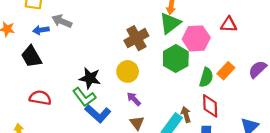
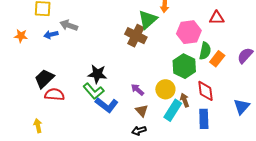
green triangle: (170, 23) -> (148, 20), moved
brown cross: (136, 38) -> (136, 36), turned -30
black trapezoid: (31, 57) -> (44, 79), moved, turned 80
green hexagon: (176, 59) -> (184, 66), moved
yellow circle: (128, 71) -> (165, 89), moved
green semicircle: (206, 77) -> (205, 51), moved

